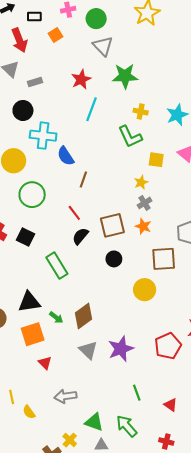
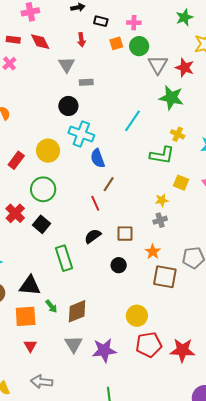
green circle: (96, 19) -> (139, 46), moved
red arrow: (19, 40) -> (81, 40), size x0.6
red star: (81, 79) -> (185, 68), moved, turned 30
green L-shape: (130, 137) -> (162, 155), turned -70
green circle: (32, 195) -> (43, 189), moved
red line: (74, 213) -> (95, 203), moved
brown square: (112, 225) -> (125, 234), size x0.7
orange star: (143, 226) -> (153, 252), moved
yellow circle: (145, 290) -> (137, 316), moved
red pentagon: (168, 346) -> (149, 345), moved

